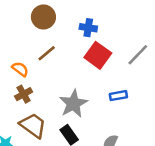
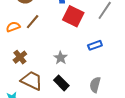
orange semicircle: (20, 69) -> (13, 27), moved, turned -48
gray star: (73, 104) -> (61, 58), size x0.6

